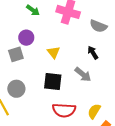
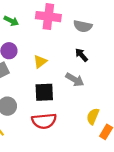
yellow triangle: (54, 52) -> (40, 62), turned 40
red semicircle: (64, 110) -> (44, 121), moved

